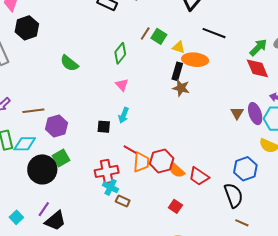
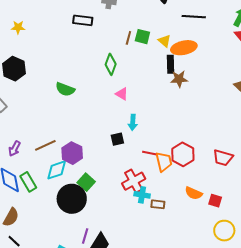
yellow triangle: (179, 47) -> (164, 41), turned 40
cyan diamond: (25, 144) -> (57, 170), moved
orange semicircle: (176, 170) -> (194, 193), moved
red square: (175, 206) -> (215, 201), moved

